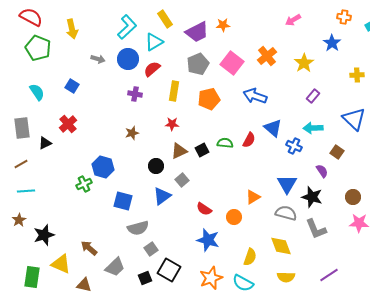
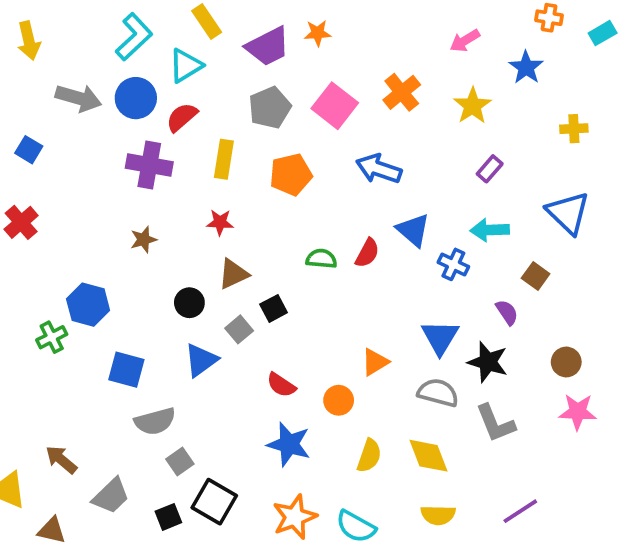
pink arrow: (293, 20) -> (465, 41), moved
gray arrow: (98, 59) -> (78, 98), size x1.6
purple cross: (135, 94) -> (149, 165), size x1.6
black square: (202, 150) -> (274, 308), moved
yellow semicircle: (250, 257) -> (369, 456), moved

